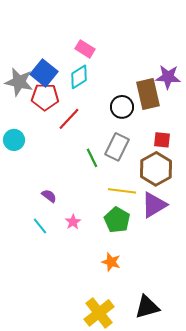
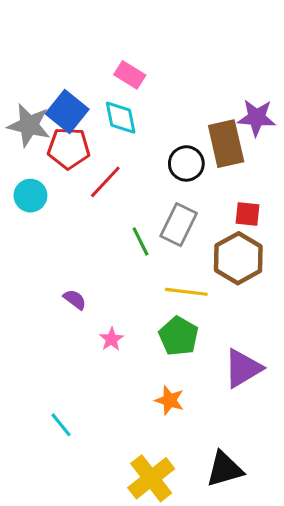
cyan diamond: (79, 77) -> (121, 118), turned -70
cyan circle: (14, 140) -> (30, 196), moved
purple triangle: (154, 205) -> (243, 368), moved
cyan line: (40, 226) -> (61, 425), moved

